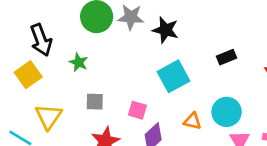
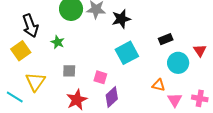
black star: (165, 30) -> (121, 19), turned -30
cyan circle: (227, 112) -> (178, 63), moved
orange triangle: (193, 121) -> (158, 85), moved

